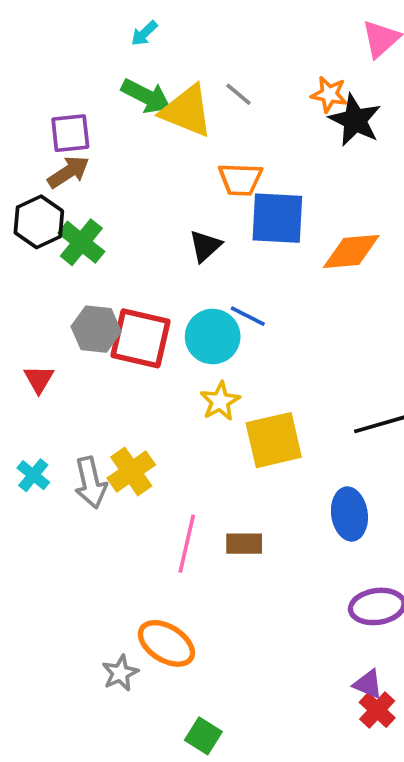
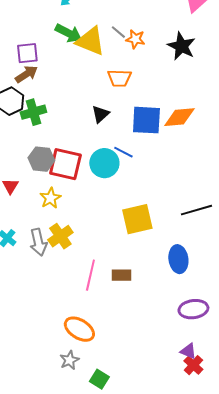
orange star: (329, 94) -> (135, 39), moved
blue square: (277, 218) -> (146, 120), moved
green cross: (81, 242) -> (33, 112), turned 35
yellow star: (220, 401) -> (50, 198), moved
gray star: (120, 673) -> (69, 360), moved

